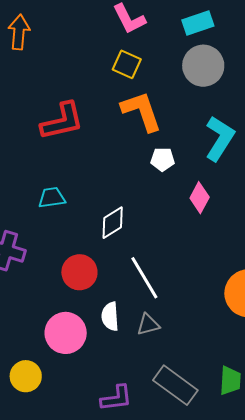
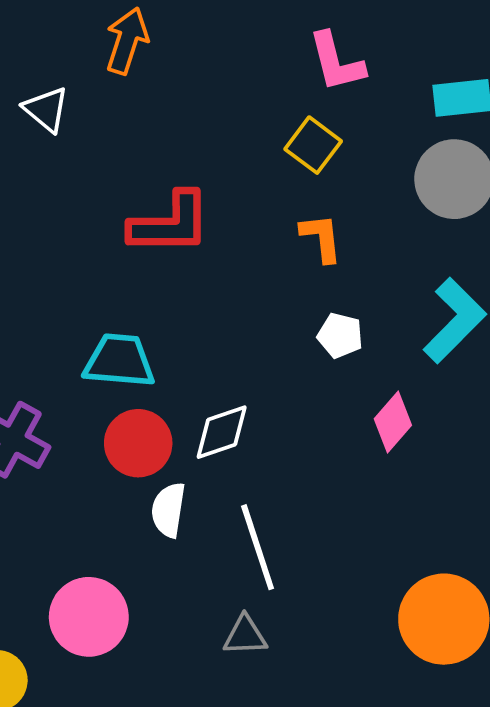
orange L-shape: (142, 111) -> (321, 238), size x0.6
cyan trapezoid: (52, 198) -> (119, 361), size x1.4
red circle: (79, 272) -> (138, 443), moved
white semicircle: (110, 316) -> (168, 510), moved

